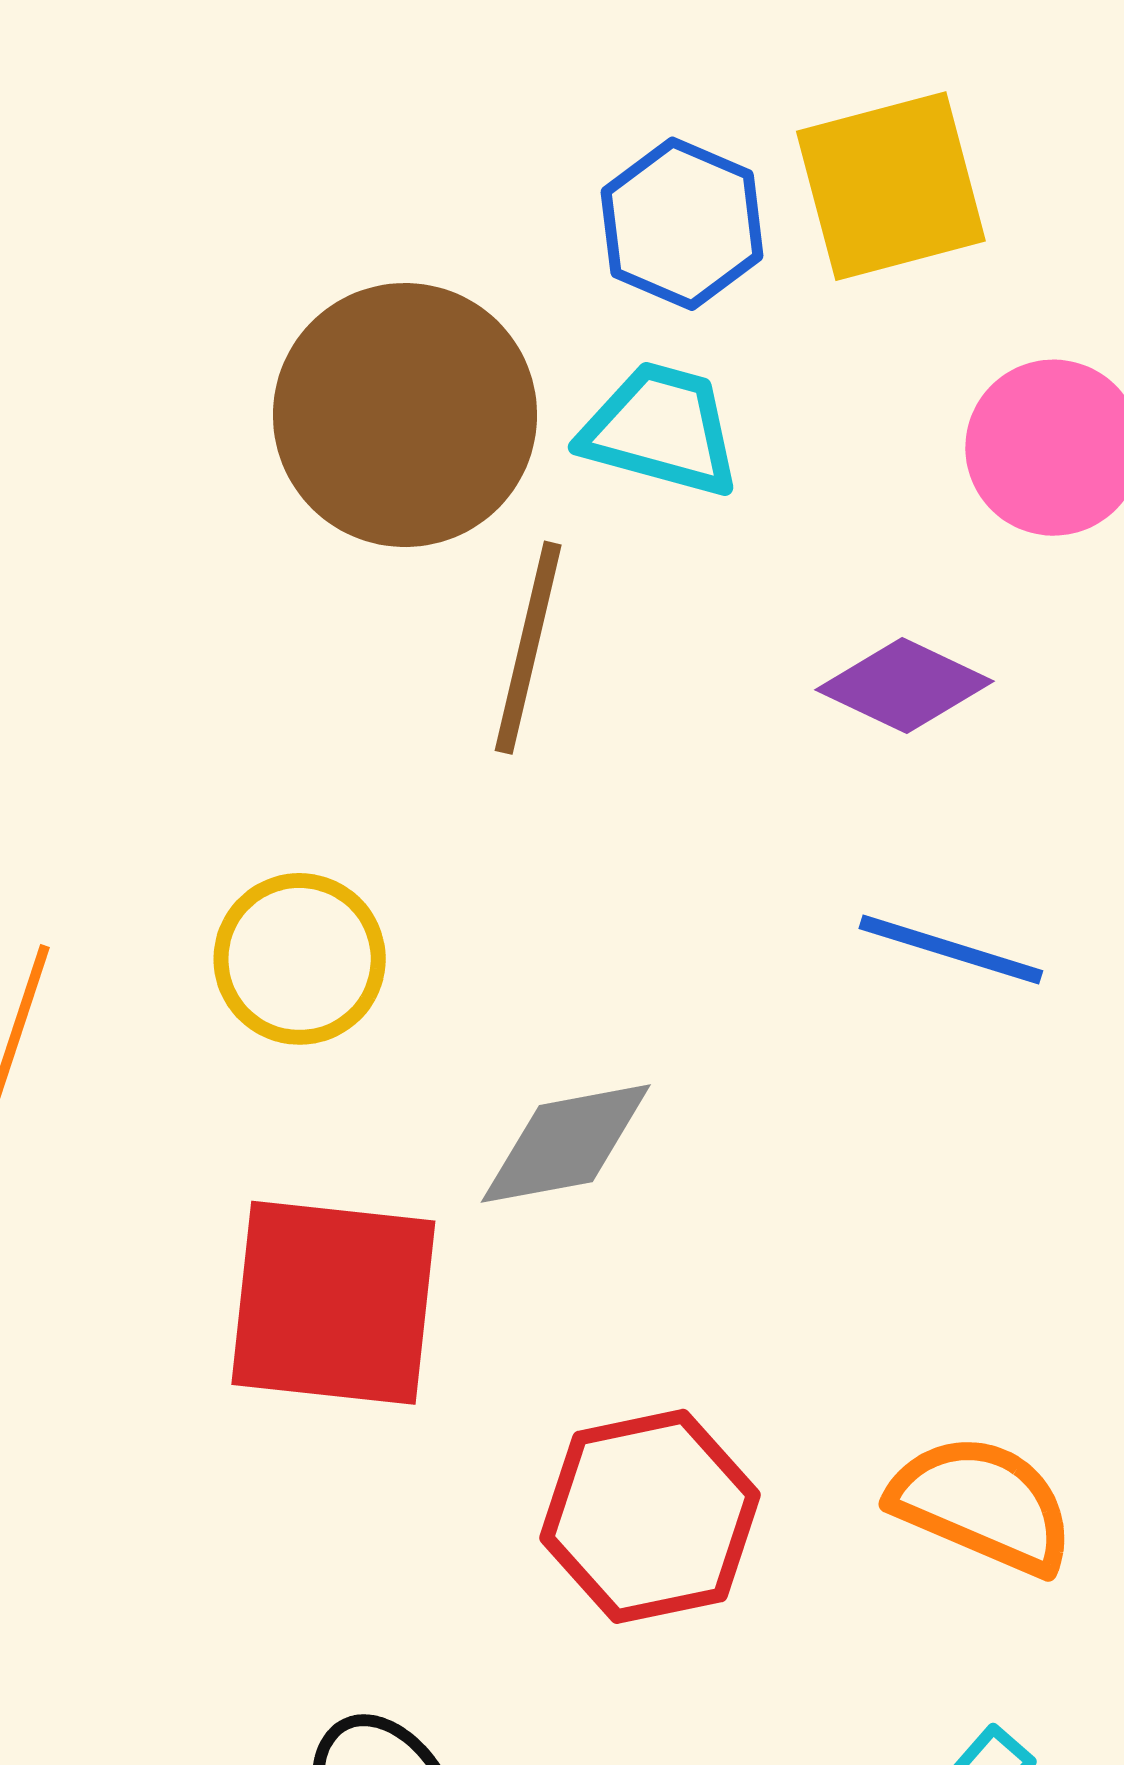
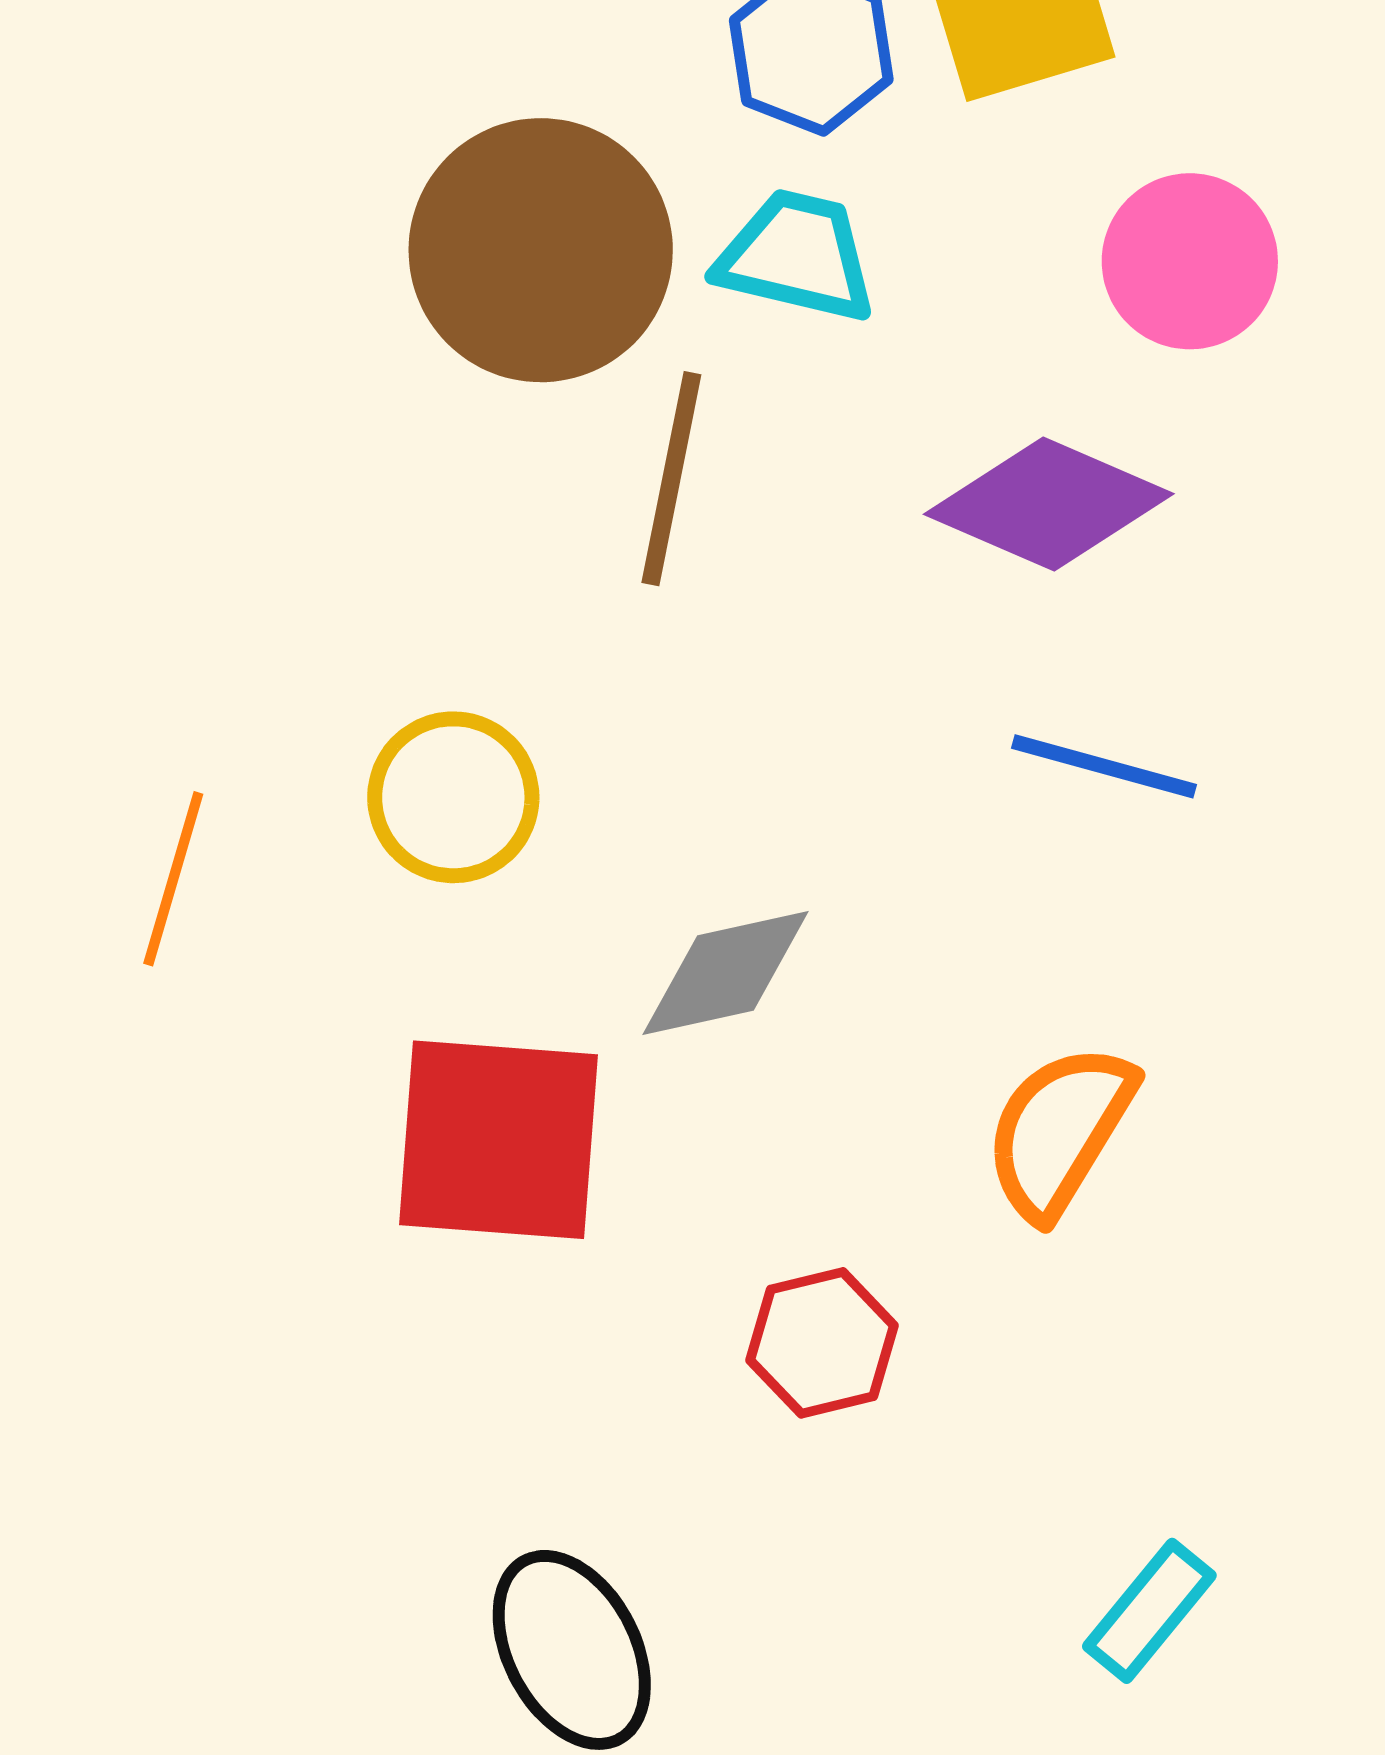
purple diamond: (904, 686) -> (1049, 504), size x1.4
orange semicircle: (982, 1504) -> (1059, 1131), moved, turned -80
red hexagon: (650, 1516) -> (822, 1343), size x0.7

